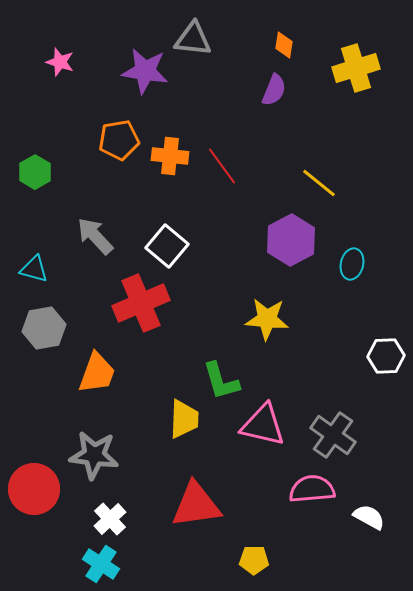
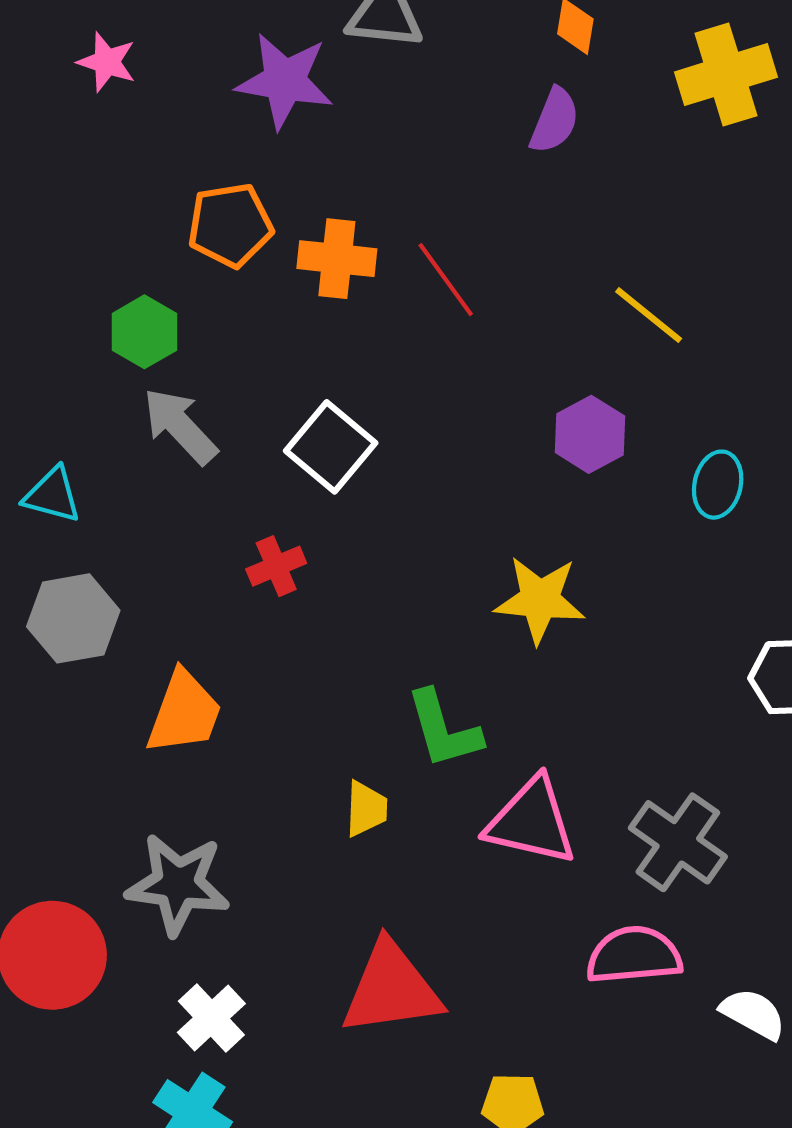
green hexagon: (35, 172) -> (144, 332), moved
purple hexagon: (291, 240) -> (590, 434), size x0.7
red cross: (141, 303) -> (276, 566), size x0.5
yellow trapezoid: (184, 419) -> (366, 809), size x0.7

